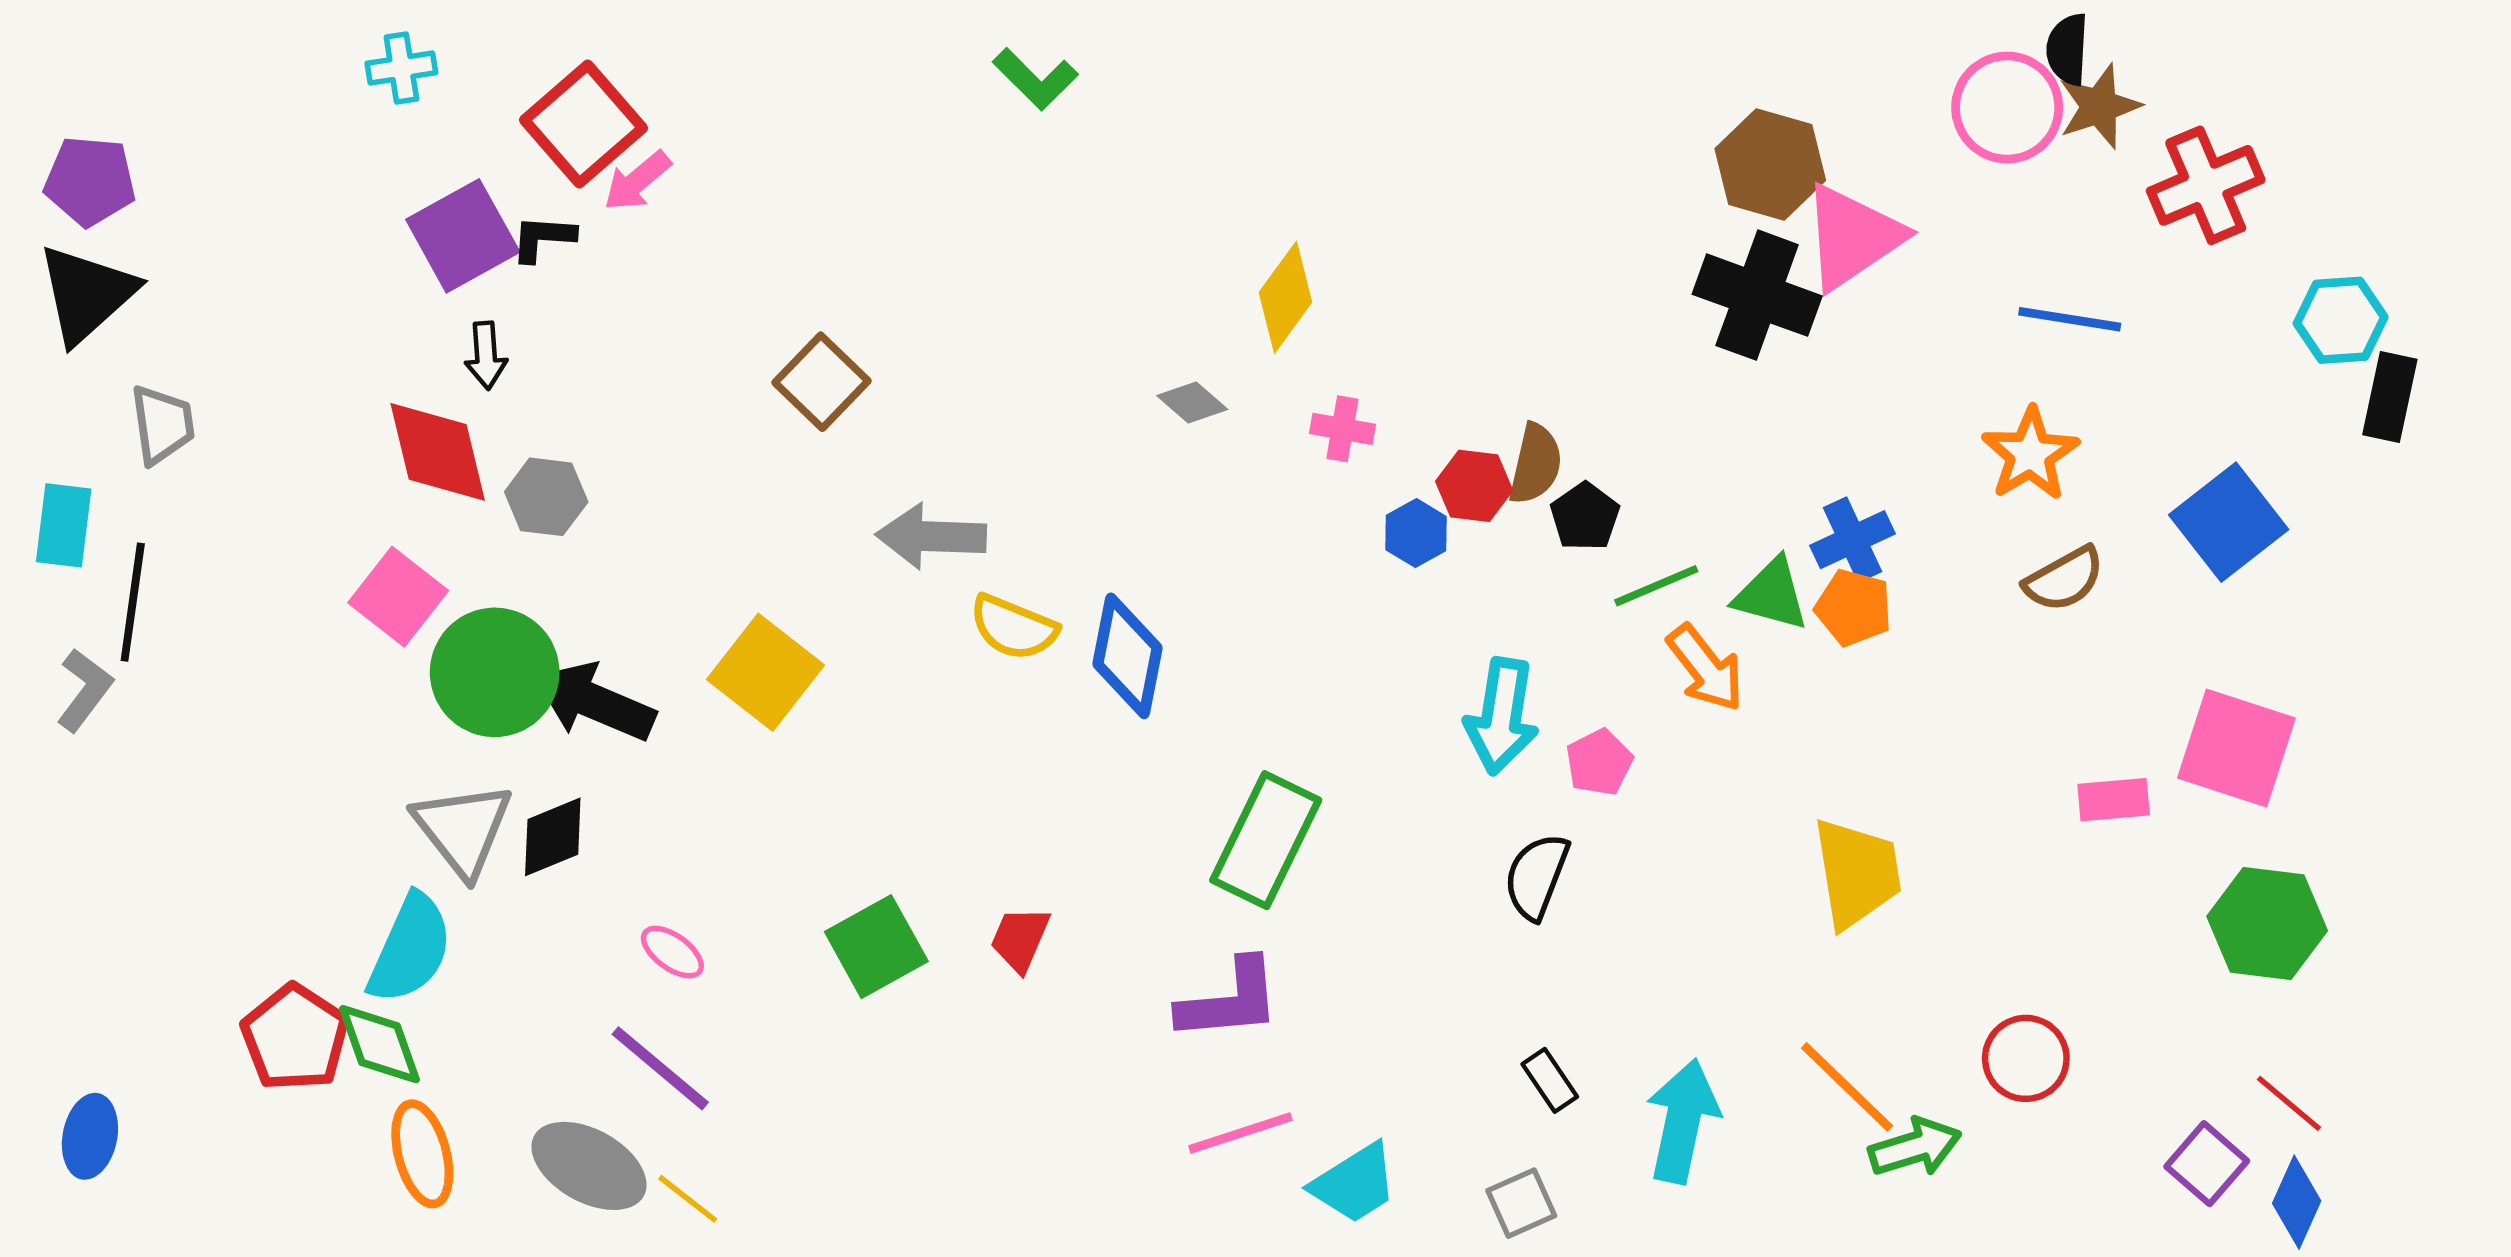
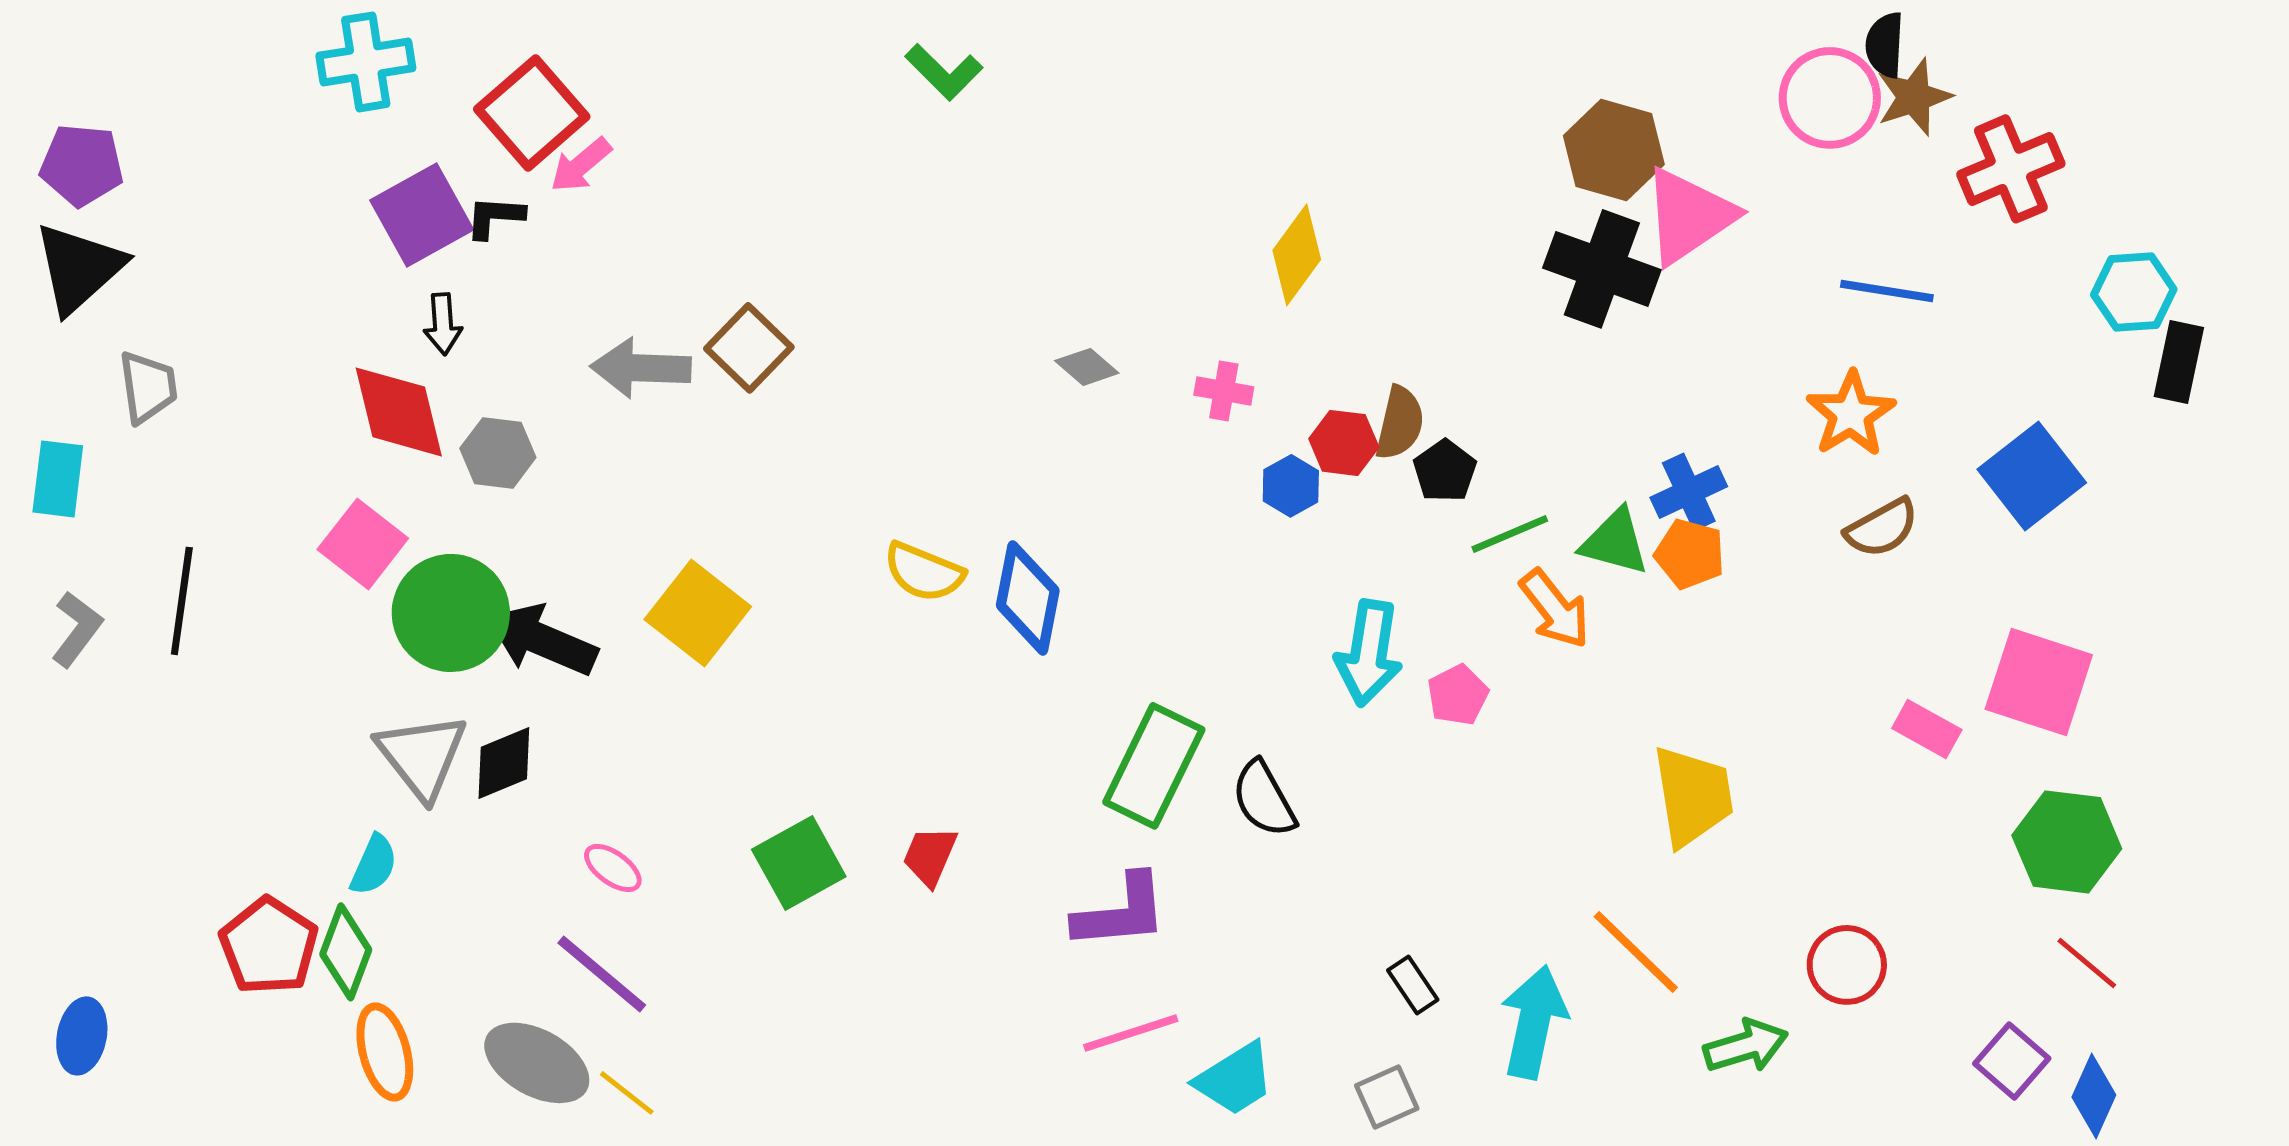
cyan cross: (401, 68) -> (366, 62), size x1.5
yellow diamond: (1285, 297) -> (1297, 255), moved
gray arrow: (931, 536) -> (641, 368), moved
black line: (133, 602) -> (182, 601), moved
pink rectangle: (2114, 800) -> (1927, 729), turned 34
black semicircle: (1537, 876) -> (1264, 799), moved, turned -50
cyan semicircle: (410, 949) -> (374, 865), size x0.6
green diamond: (379, 1044) -> (346, 952), turned 40
orange line: (1847, 1087) -> (1636, 952), moved
red line: (2289, 1103) -> (2087, 963), moved

